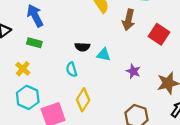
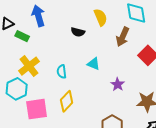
green rectangle: (34, 43) -> (22, 36), moved
black semicircle: (82, 47) -> (78, 32), moved
yellow cross: (23, 69) -> (29, 66), moved, size x1.5

